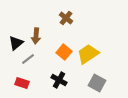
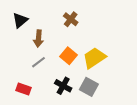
black triangle: (16, 43) -> (20, 20), moved
gray line: (28, 59) -> (38, 62), moved
gray square: (97, 83) -> (89, 87), moved

